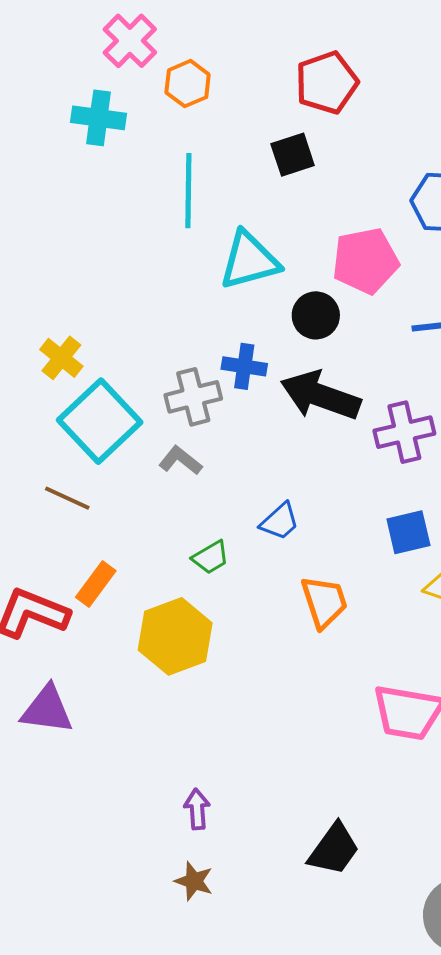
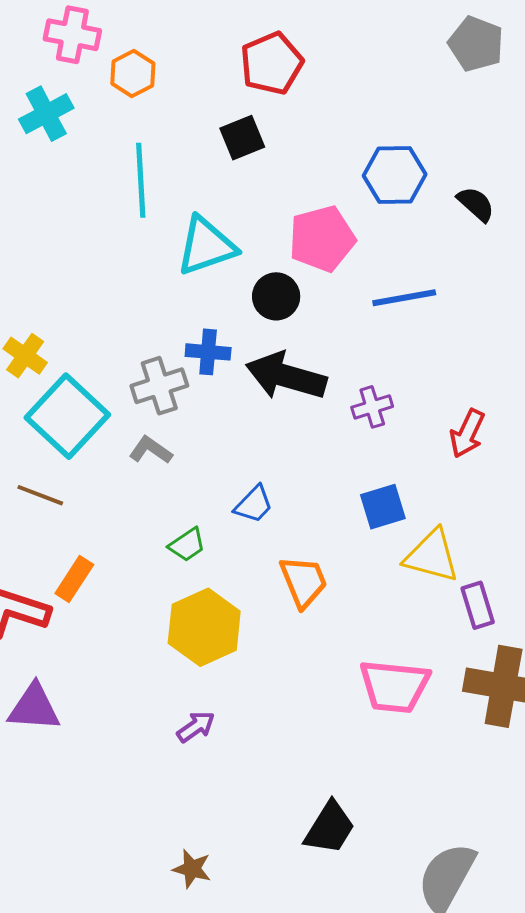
pink cross: (130, 41) -> (72, 35), turned -30
cyan cross: (99, 118) -> (46, 114), turned -32
purple cross: (404, 432) -> (372, 407), size x0.7
yellow hexagon: (175, 636) -> (204, 627), moved
purple arrow: (197, 809) -> (196, 727), moved, turned 63

